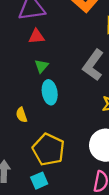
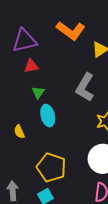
yellow semicircle: (21, 115) -> (19, 132), moved

